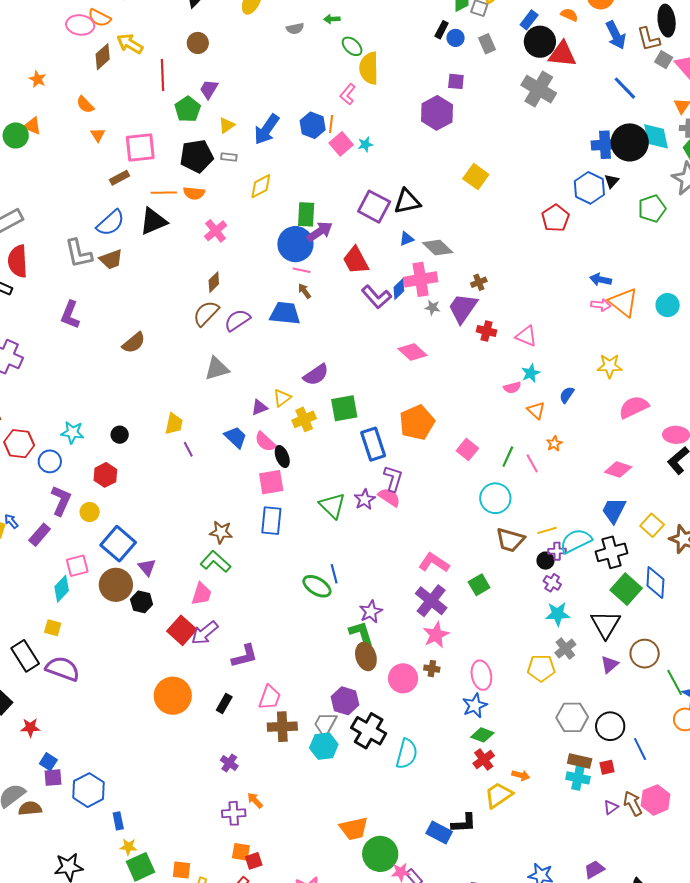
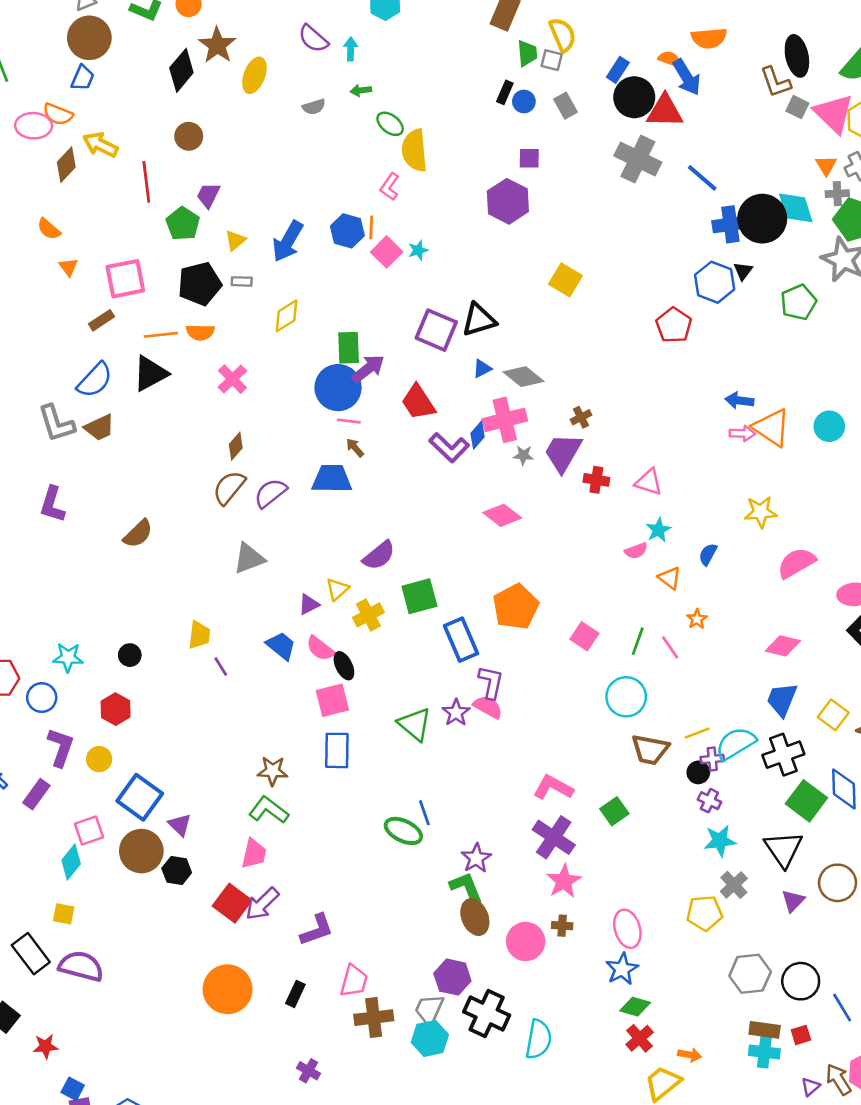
blue arrow: (616, 35) -> (687, 77), moved
blue line: (625, 88) -> (702, 178), moved

